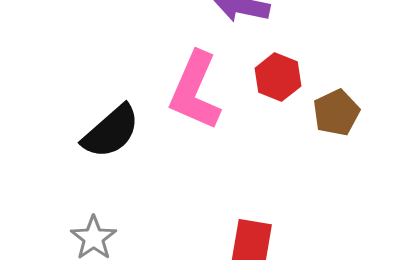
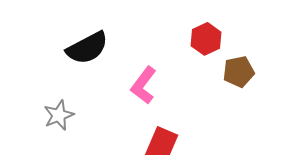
pink L-shape: (195, 91) -> (144, 85), moved, size x0.7

